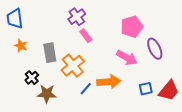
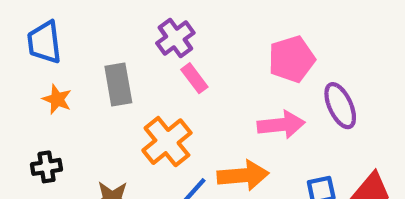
gray rectangle: (50, 53) -> (118, 85), moved
pink arrow: (127, 58) -> (281, 125), turned -35
black cross: (32, 78) -> (46, 167), moved, turned 32

